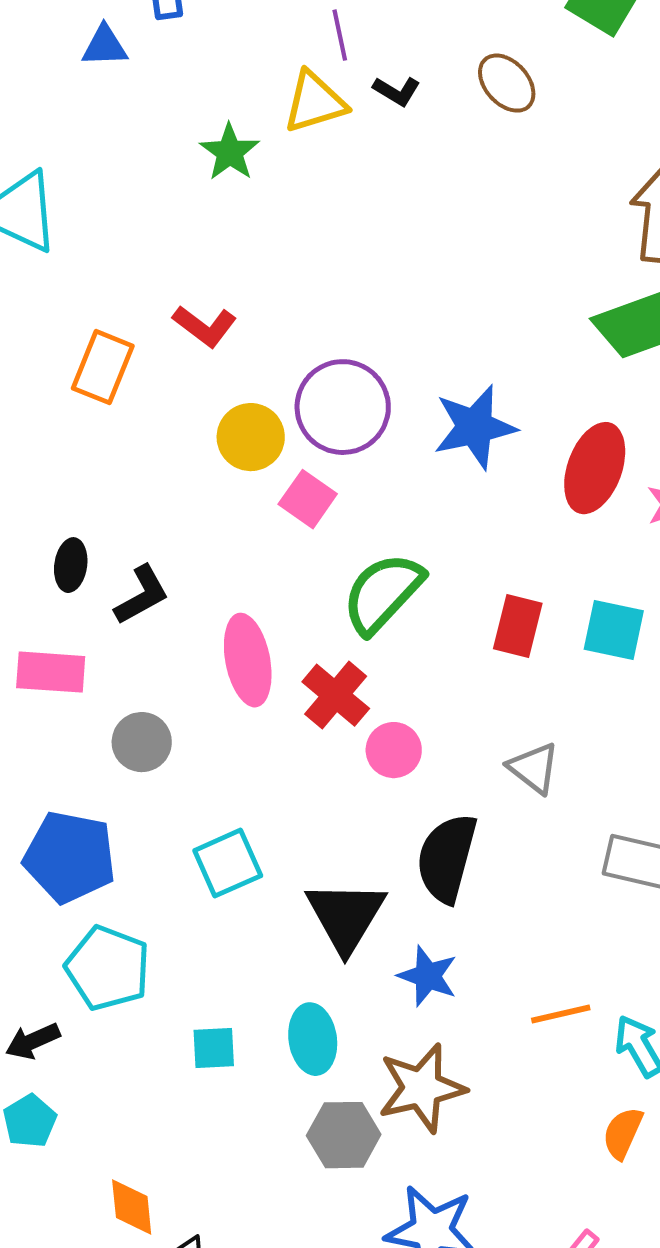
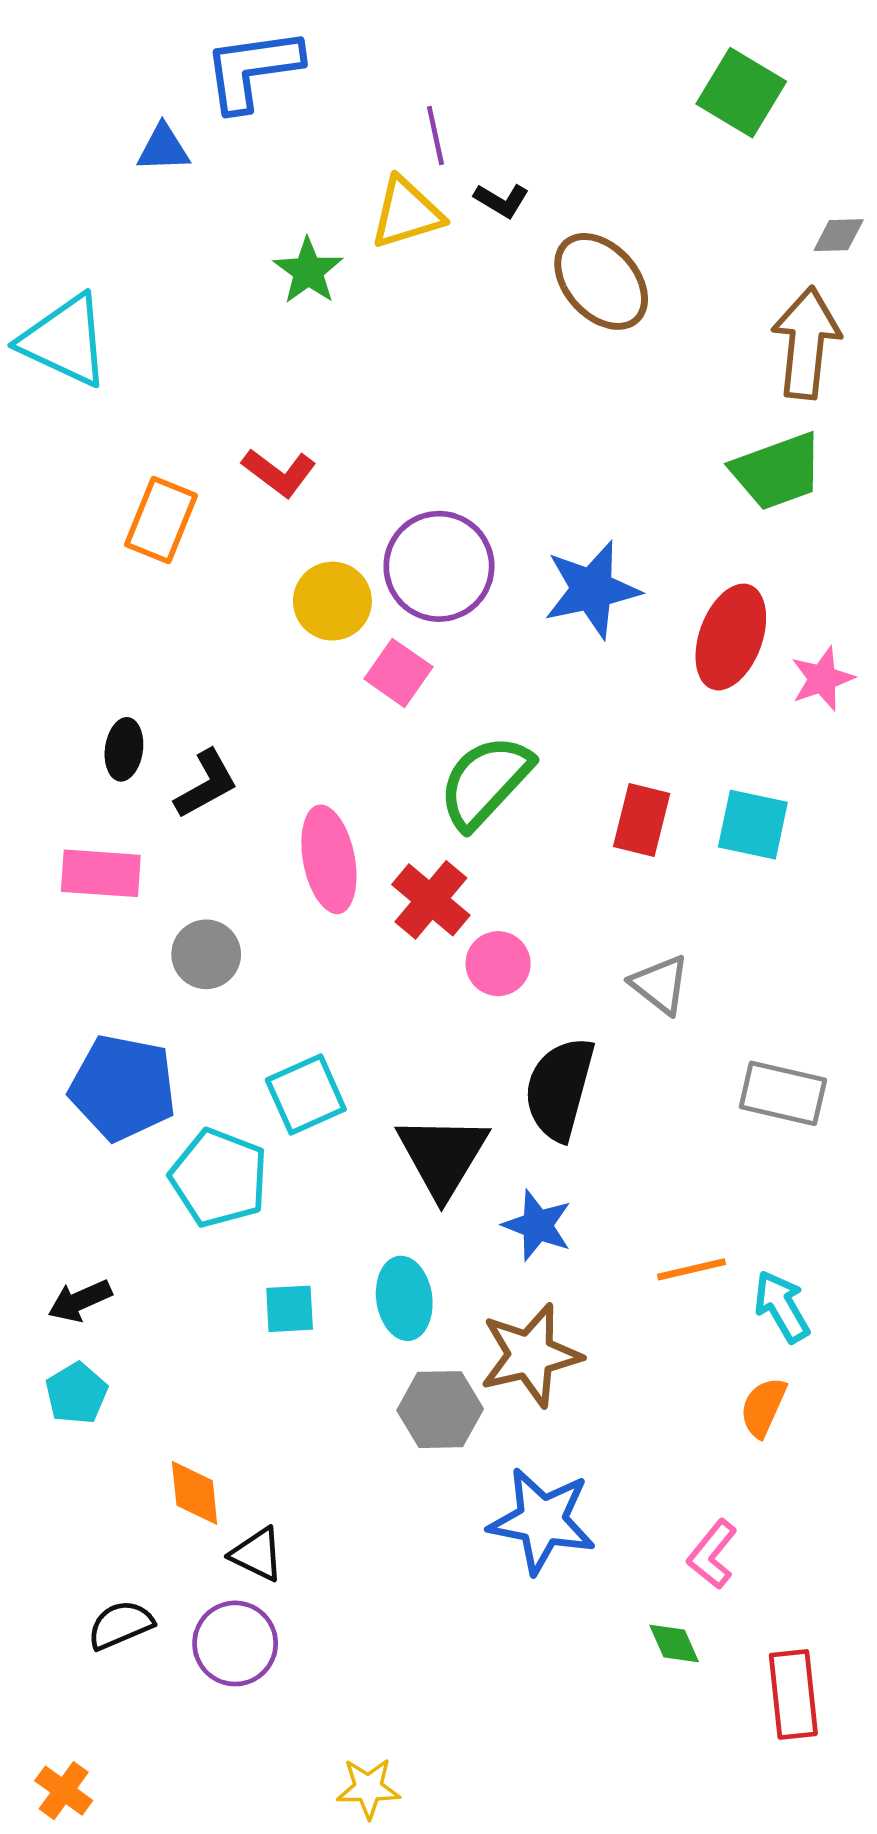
brown ellipse: (507, 83) -> (601, 281), moved, size x1.4
cyan pentagon: (108, 968) -> (219, 1178), moved

